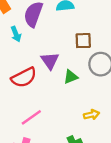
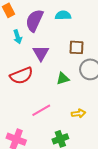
purple triangle: (50, 61) -> (41, 53), moved
pink line: (31, 117) -> (41, 110), moved

